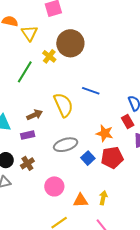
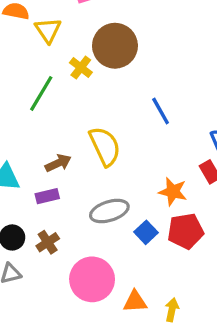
blue line: (91, 91) -> (161, 111), moved, turned 42
pink circle: (54, 186) -> (92, 279), size x1.4
yellow arrow: (103, 198) -> (172, 310), moved

